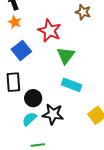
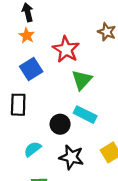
black circle: (33, 98) -> (60, 124), moved
black star: (53, 114) -> (71, 157), moved

